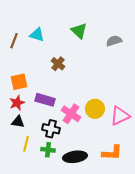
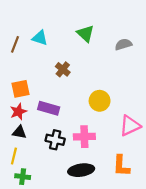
yellow circle: (95, 109) -> (100, 101), moved
pink cross: (71, 114) -> (84, 137), moved, turned -36
yellow line: (26, 144) -> (14, 156), moved
green cross: (48, 150) -> (23, 177), moved
orange L-shape: (112, 153) -> (121, 166), turned 90

